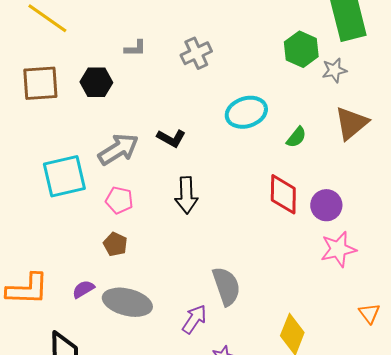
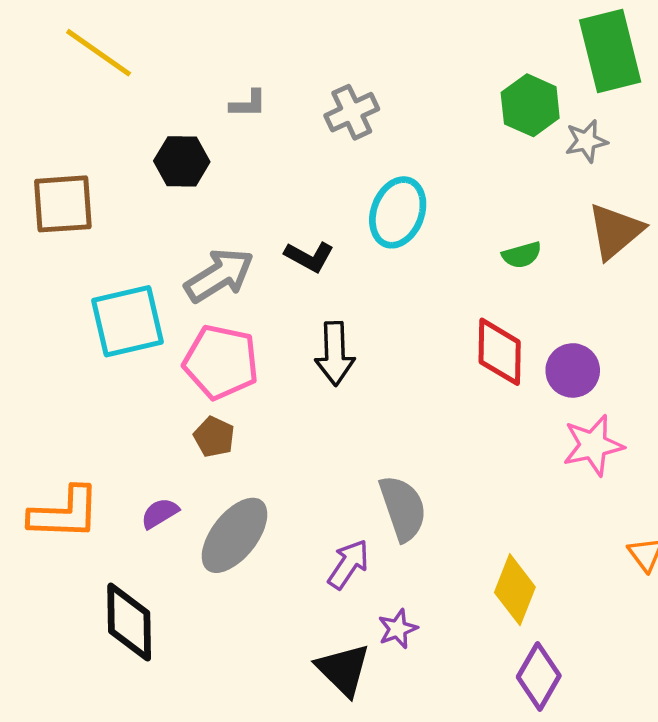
brown square: (40, 83) -> (63, 204), moved
cyan ellipse: (246, 112) -> (398, 212), moved, turned -51
green semicircle: (296, 137) -> (522, 255), turned 35
pink pentagon: (119, 200) -> (221, 362), size x1.6
gray ellipse: (127, 302) -> (235, 535), turned -66

